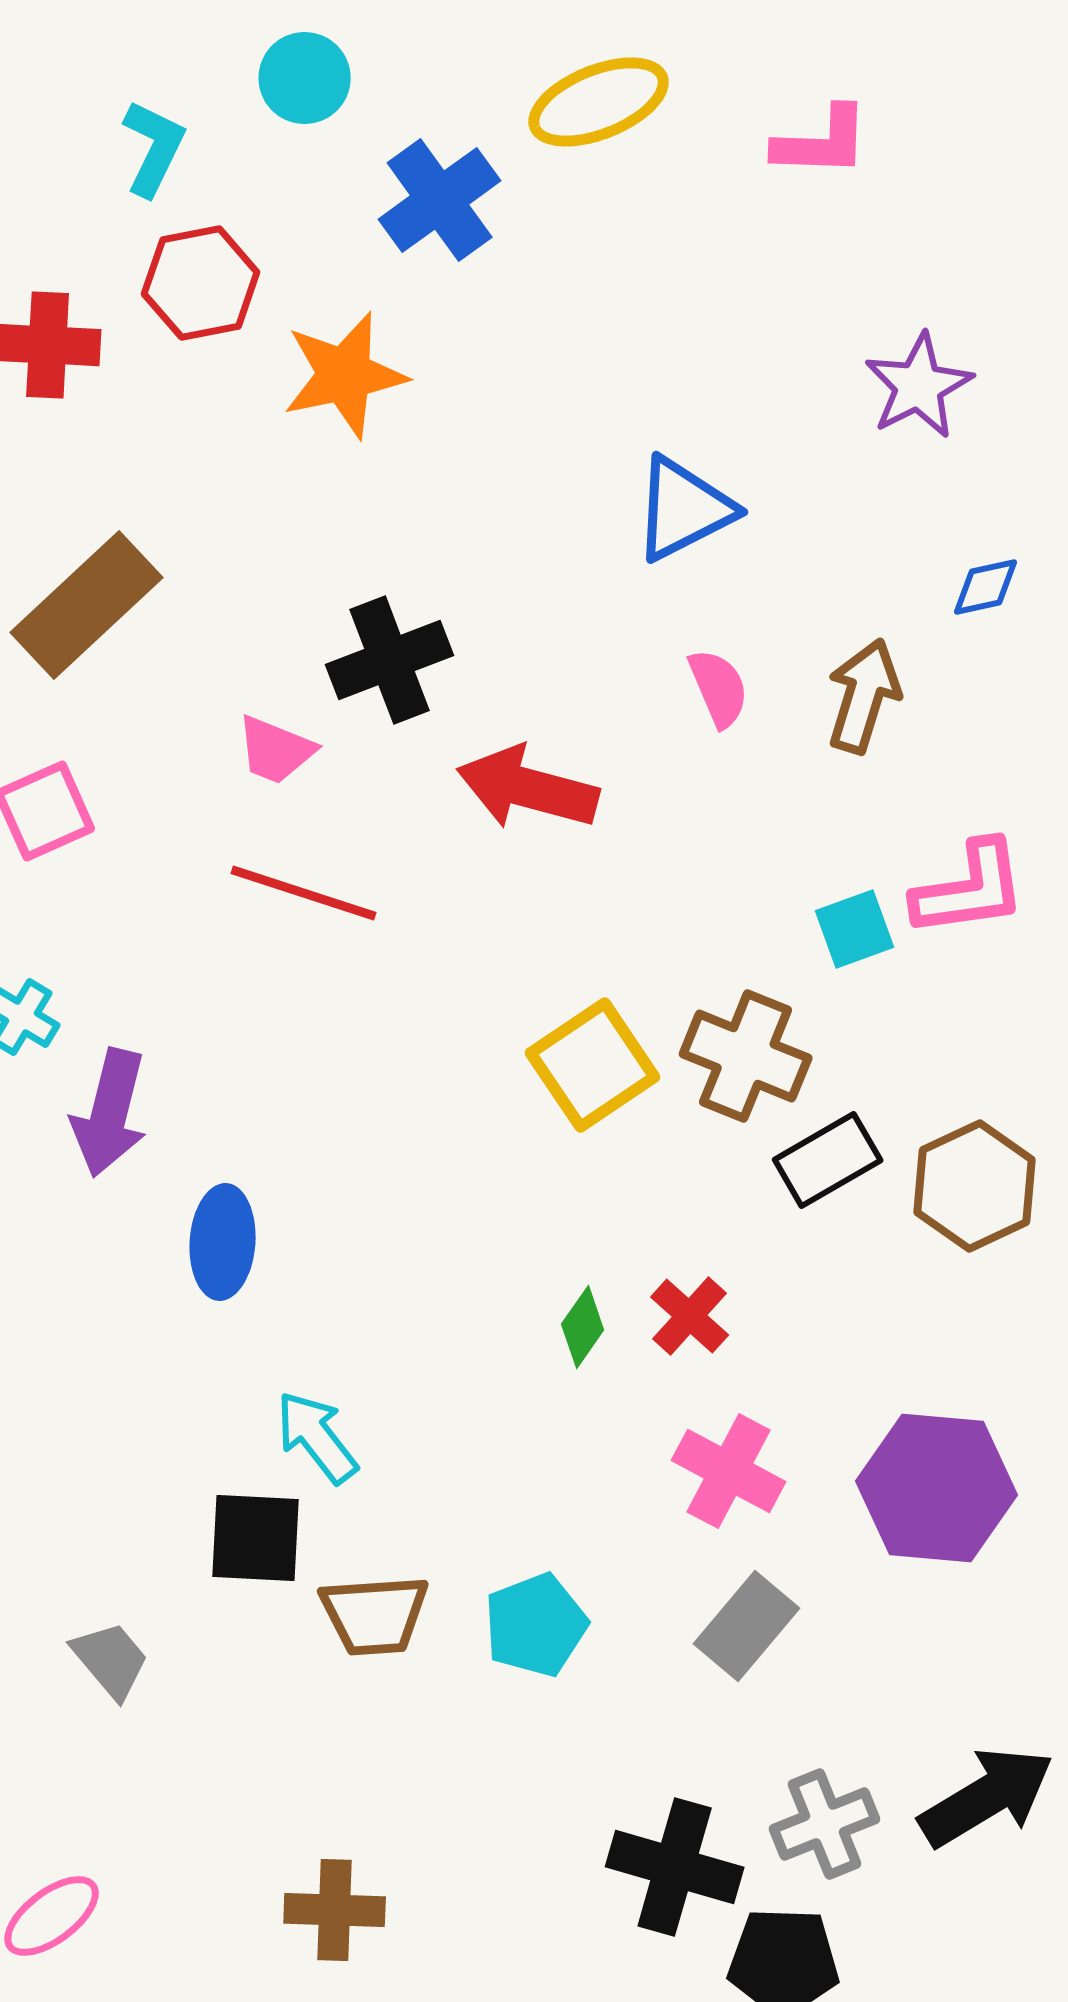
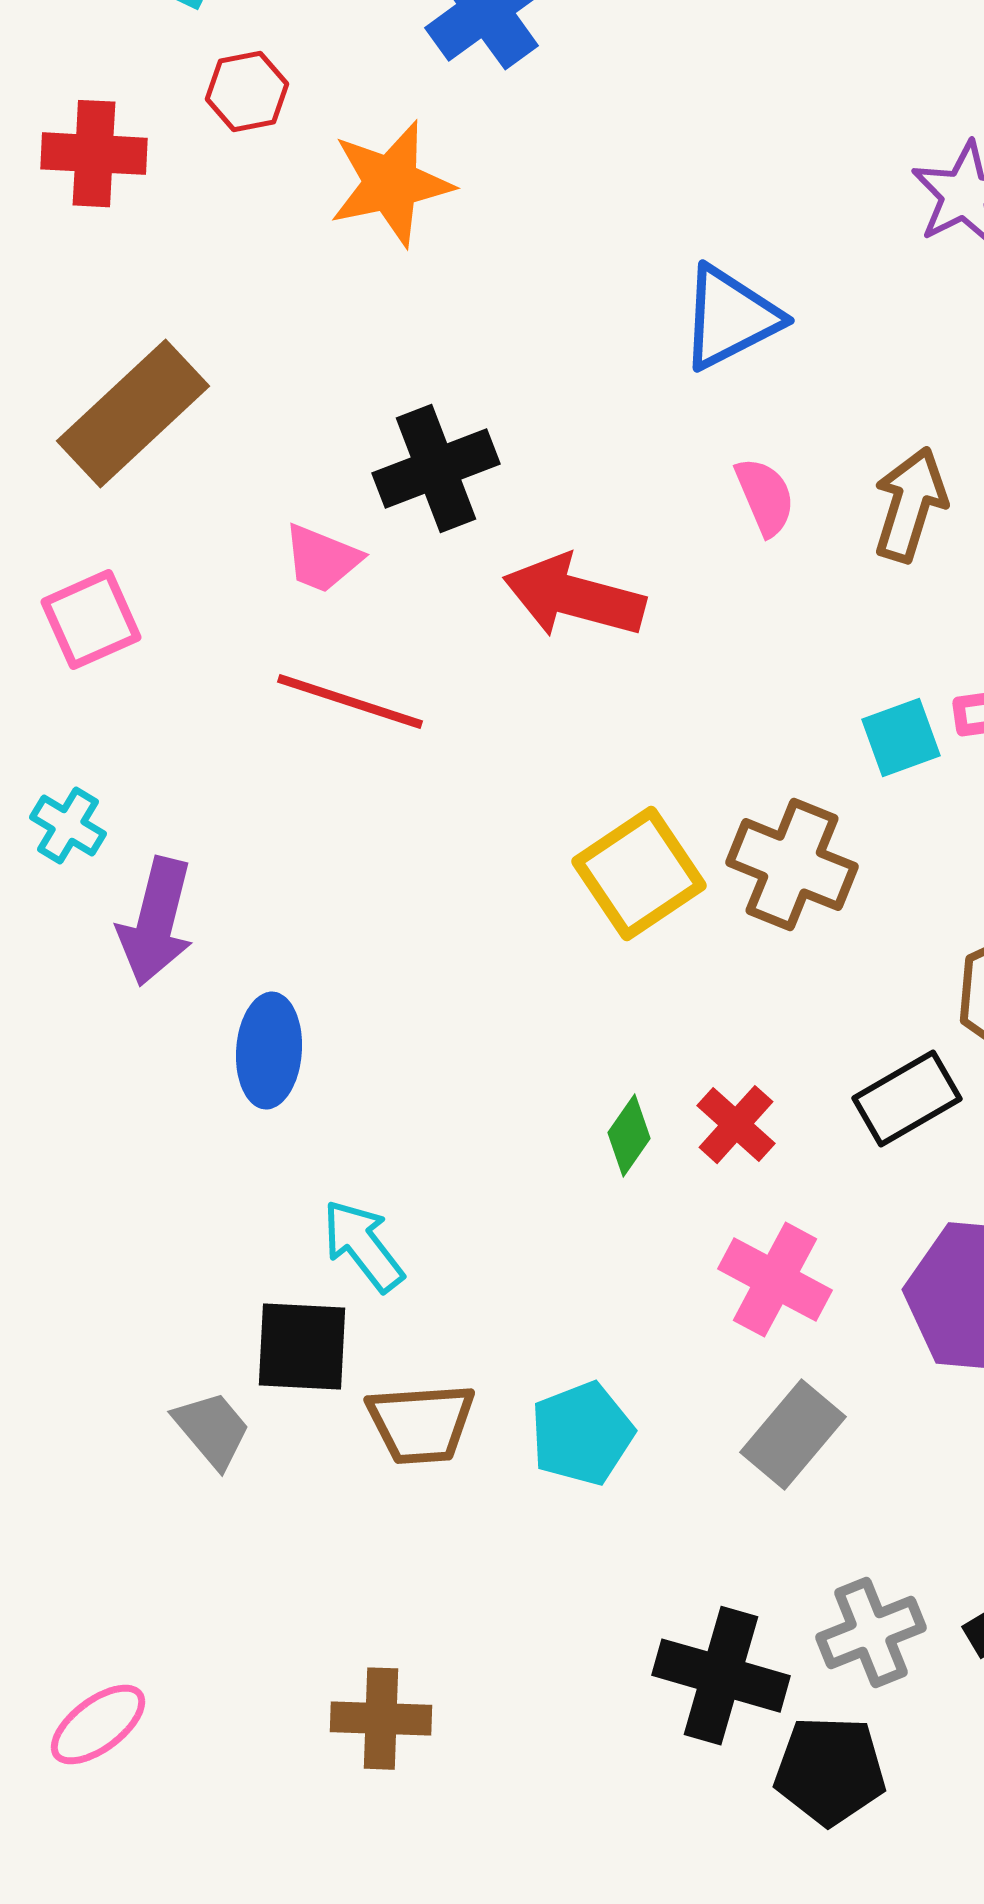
red hexagon: (201, 283) -> (247, 92), size x0.7
black rectangle: (828, 1160) -> (907, 1099), moved
gray trapezoid: (111, 1660) -> (212, 1430), moved

